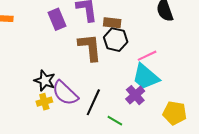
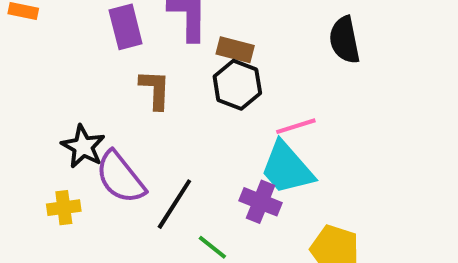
brown L-shape: (90, 47) -> (155, 90), moved, size x0.7
purple cross: (135, 95) -> (261, 202), turned -36
yellow cross: (44, 102) -> (64, 208), moved

